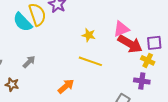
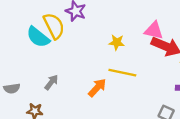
pink triangle: (121, 29) -> (154, 30), turned 42
orange arrow: (66, 86) -> (97, 88), moved

